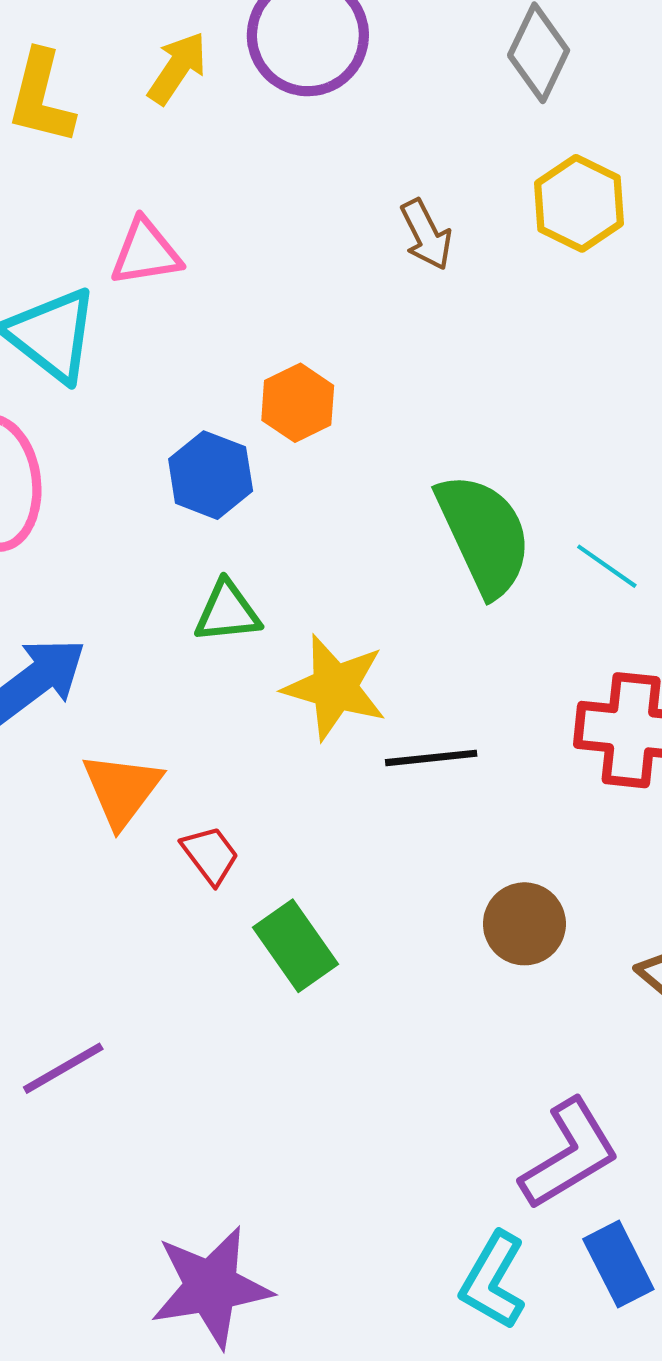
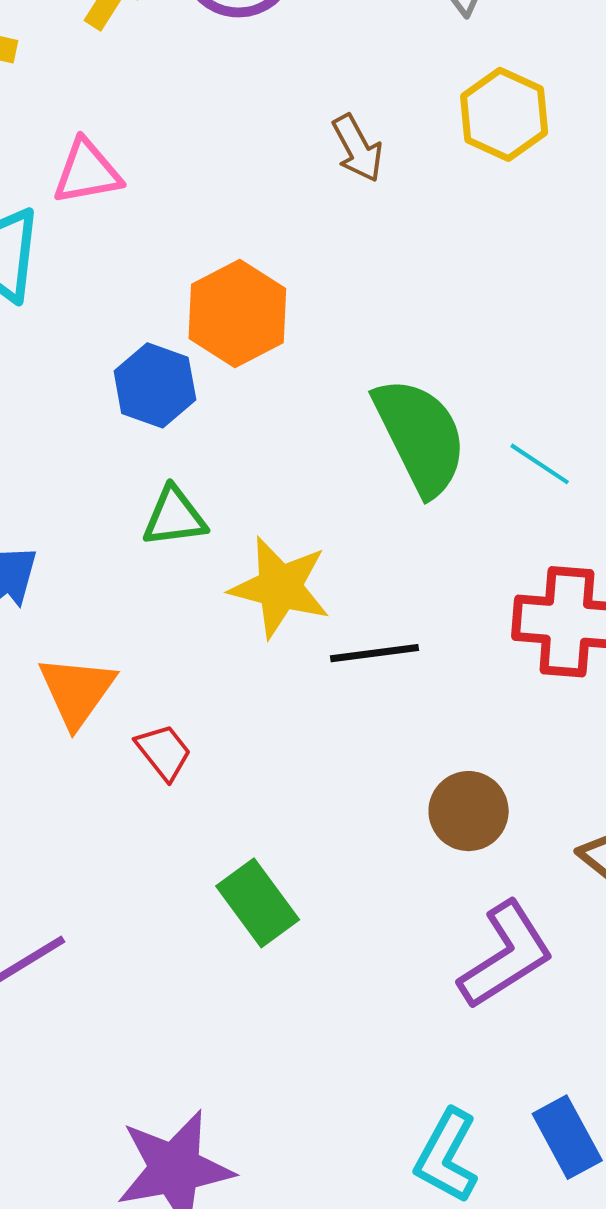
orange hexagon: (298, 403) -> (237, 314), size x1.4
green rectangle: (295, 946) -> (258, 903), moved
purple L-shape: (569, 1154) -> (506, 955), moved

